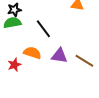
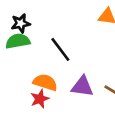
red star: (14, 65) -> (40, 99), moved

